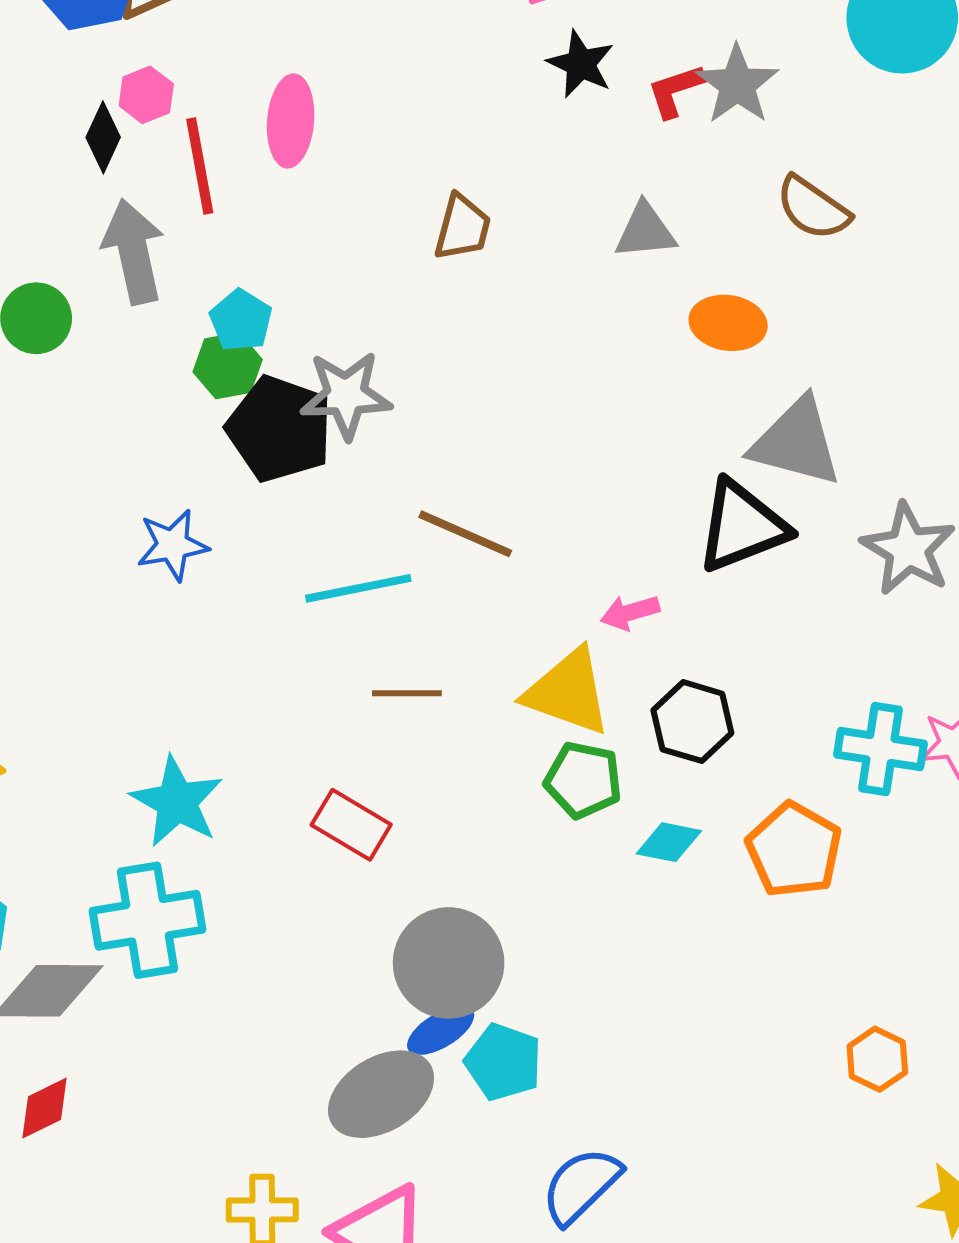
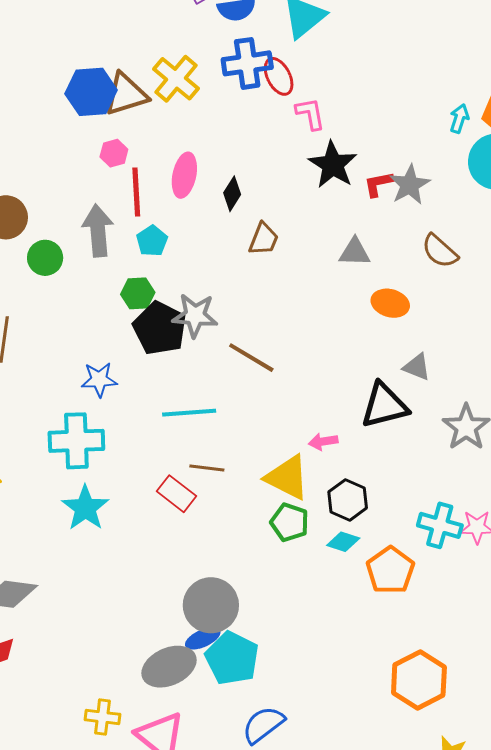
black star: (581, 64) -> (333, 165), size x1.4
black diamond: (103, 137) -> (232, 194), moved
cyan pentagon: (241, 320) -> (152, 241), moved
gray triangle: (796, 442) -> (417, 367), size x0.6
brown line: (465, 534) -> (251, 358), moved
red rectangle: (351, 825) -> (177, 494), moved
cyan diamond: (669, 842) -> (343, 542), moved
cyan cross: (148, 920) -> (76, 441), moved
orange hexagon: (877, 1059) -> (419, 680), size x1.8
cyan pentagon: (503, 1062) -> (232, 658), size x1.4

